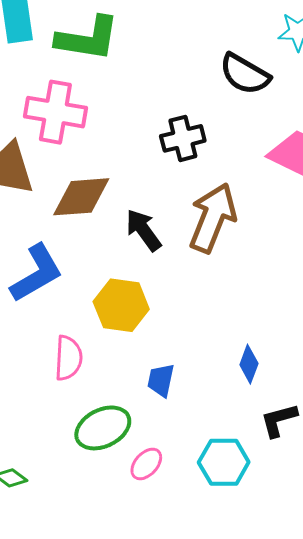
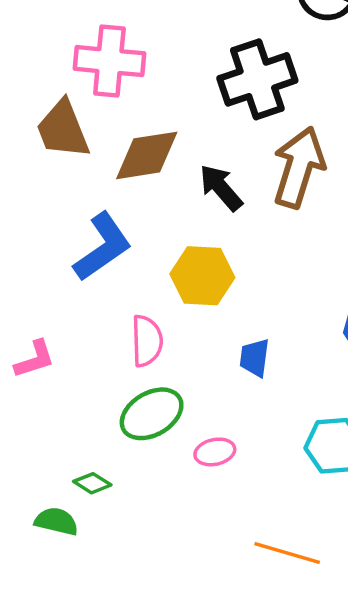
black cross: (183, 138) -> (257, 79), size x1.5
green ellipse: (103, 428) -> (152, 414), moved
pink ellipse: (146, 464) -> (215, 452), moved, turned 40

